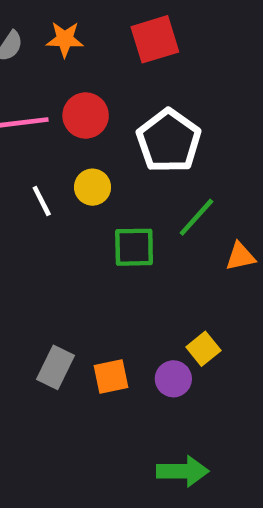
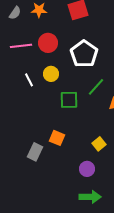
orange square: (111, 377) -> (57, 138), moved, turned 35
purple circle: (173, 379) -> (87, 169), moved

